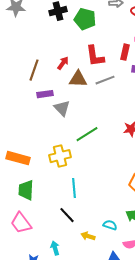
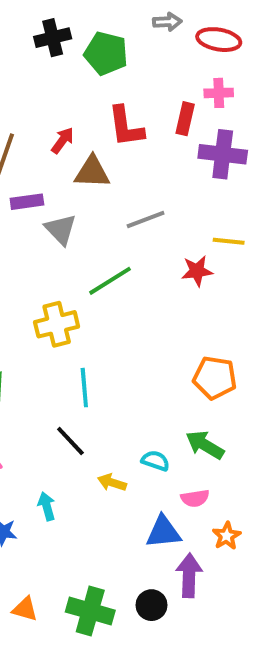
gray line: (105, 80) -> (146, 219), moved

